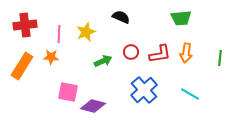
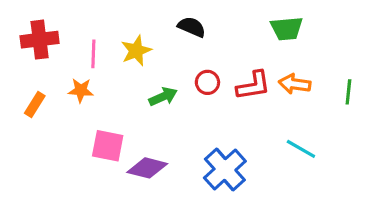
orange arrow: (186, 53) -> (295, 84), turned 90
orange rectangle: (22, 66) -> (35, 105), size x0.6
blue cross: (144, 90) -> (225, 170), moved

